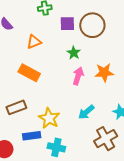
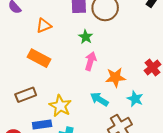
orange star: (104, 73) -> (115, 77), moved
cyan arrow: (86, 112) -> (99, 99), turned 72

